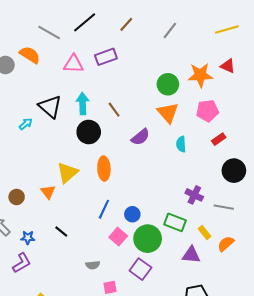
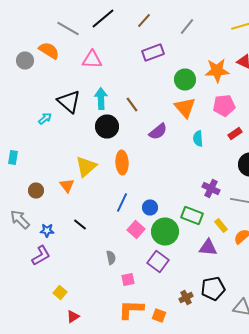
purple rectangle: (106, 57) -> (153, 52), moved
gray semicircle: (93, 265) -> (111, 258), turned -96

